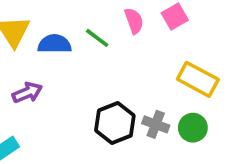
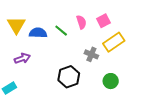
yellow rectangle: (198, 79) -> (114, 42), moved, turned -65
gray cross: (156, 124) -> (91, 54), moved

